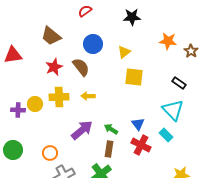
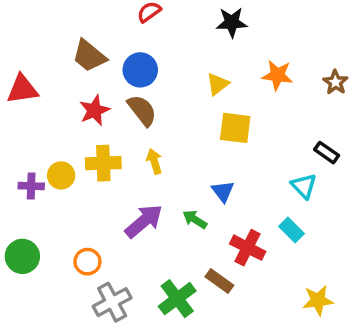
orange star: (168, 41) -> (277, 75), moved
blue circle: (93, 44) -> (140, 70), moved
black rectangle: (179, 83) -> (327, 153), moved
yellow arrow: (88, 96) -> (154, 161), turned 72
cyan triangle: (173, 110) -> (304, 186), size x0.7
blue triangle: (138, 124) -> (223, 191), moved
brown rectangle: (109, 149) -> (219, 281), moved, turned -63

